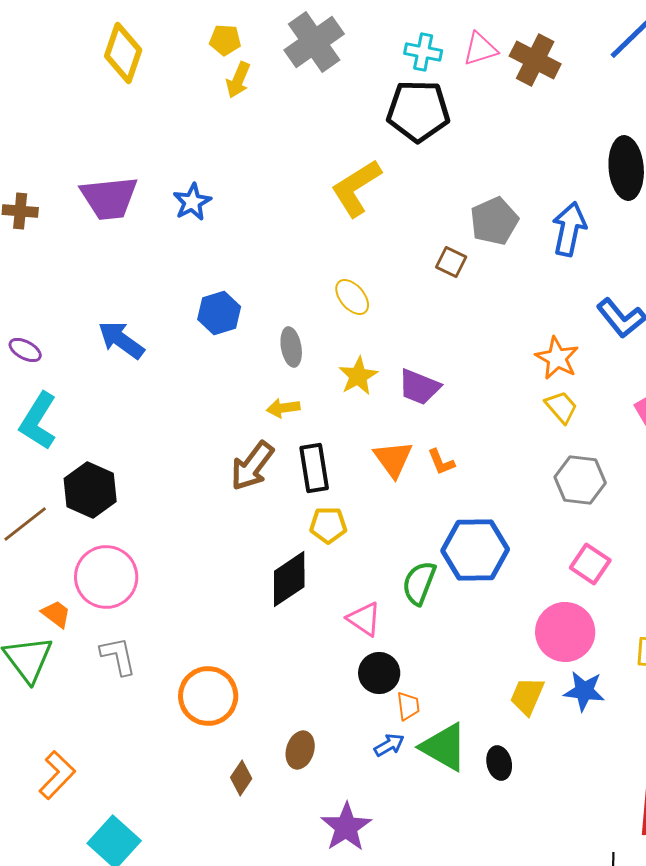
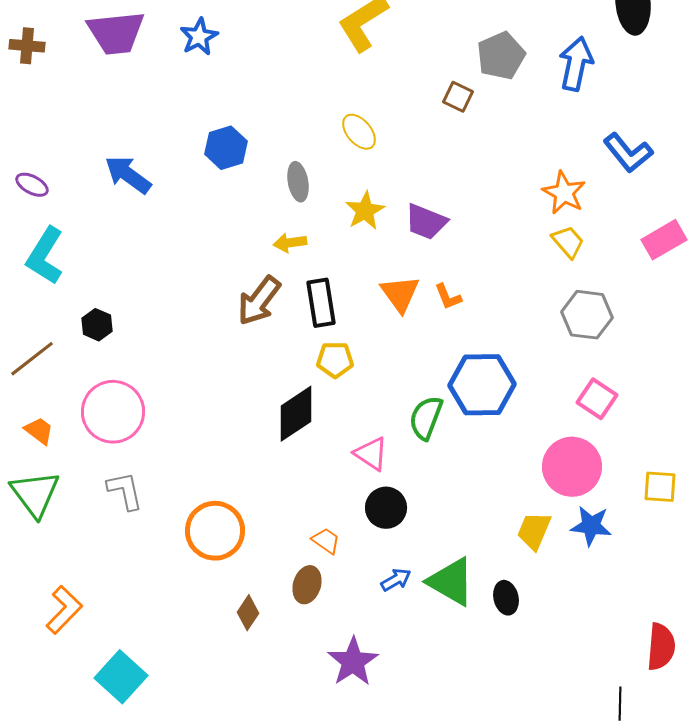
black hexagon: (90, 490) -> (97, 325), size x0.6
orange trapezoid: (56, 614) -> (39, 431), moved
orange trapezoid: (408, 706) -> (326, 541), moved, turned -48

